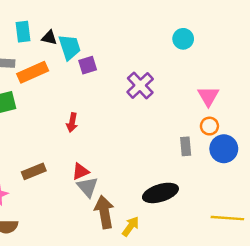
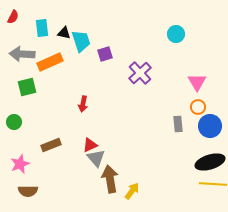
purple square: (88, 65) -> (105, 54), moved
black ellipse: (160, 193) -> (210, 162), moved

